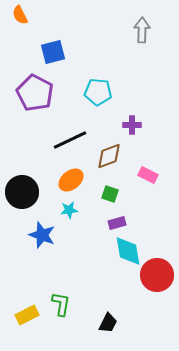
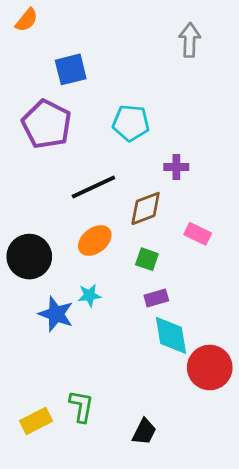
orange semicircle: (20, 15) -> (27, 20), turned -114
cyan star: (69, 210) -> (89, 295), moved

